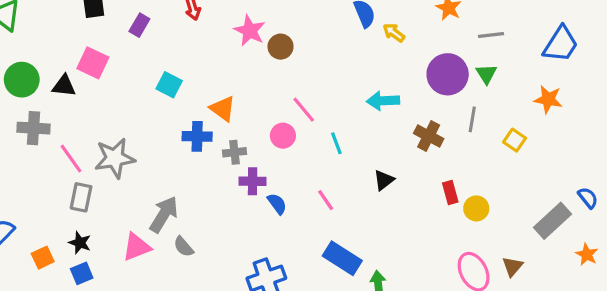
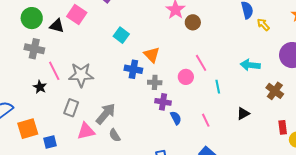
gray rectangle: (81, 197) -> (71, 108), moved
black star: (80, 243) -> (40, 87), moved
orange square: (43, 258) -> (28, 129), size x1.5

